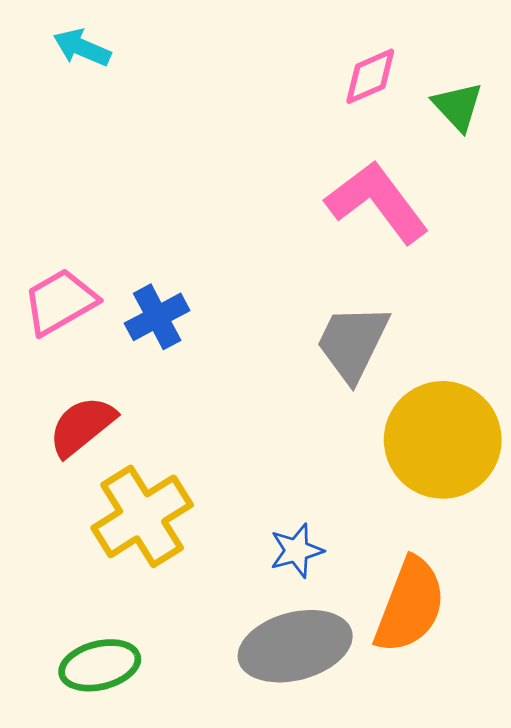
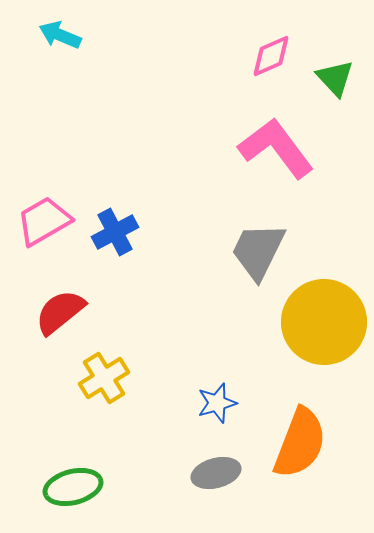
yellow cross: (142, 516) -> (104, 378), size x0.7
gray ellipse: (295, 646) -> (216, 473), size x0.6

